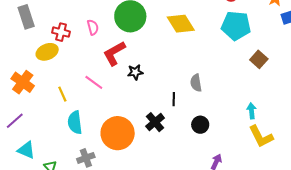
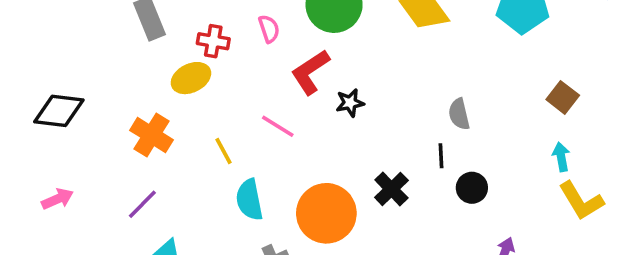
brown square: (259, 59) -> (563, 97), moved
black line: (174, 99) -> (441, 156), moved

